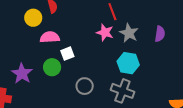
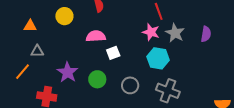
yellow circle: (33, 18) -> (64, 16), moved
cyan hexagon: (128, 63) -> (158, 58), moved
green circle: (52, 67) -> (97, 79), moved

